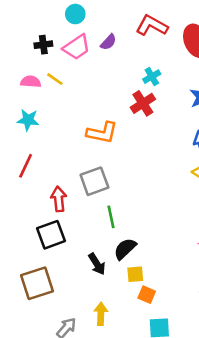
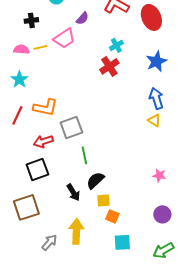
pink trapezoid: (77, 47) -> (64, 38), moved
yellow line: (55, 79) -> (40, 47), turned -48
cyan star: (28, 120) -> (19, 79), turned 30
orange L-shape: (102, 133) -> (45, 107), moved
red arrow: (59, 199) -> (43, 141), turned -102
yellow arrow: (101, 314) -> (76, 231), size x1.4

